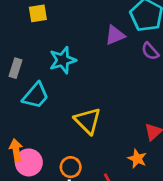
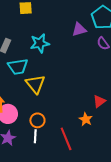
cyan trapezoid: (36, 96) -> (18, 67), turned 35
yellow triangle: (88, 121) -> (35, 84), moved

